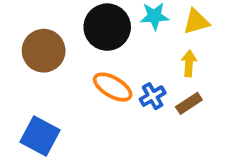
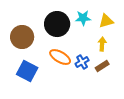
blue square: (40, 136) -> (27, 71), moved

